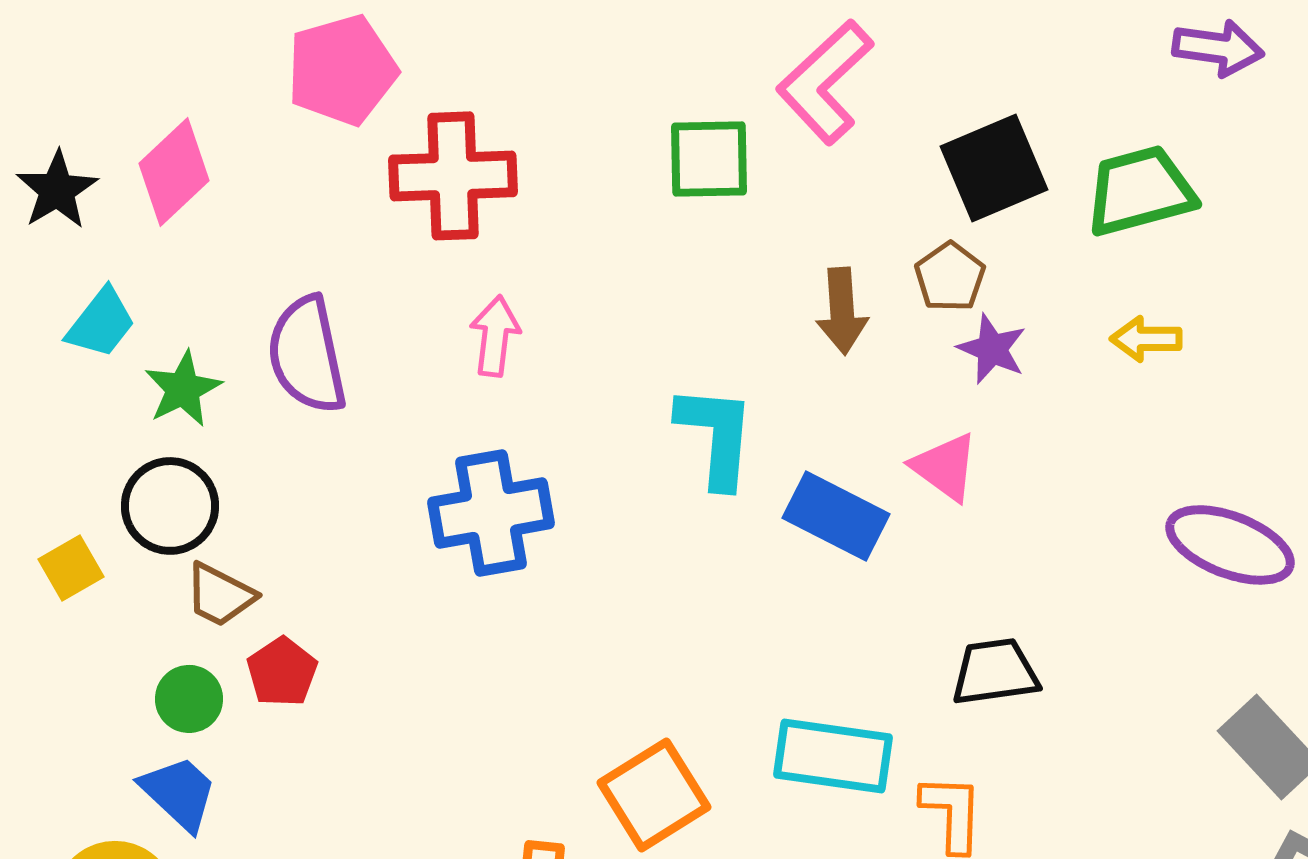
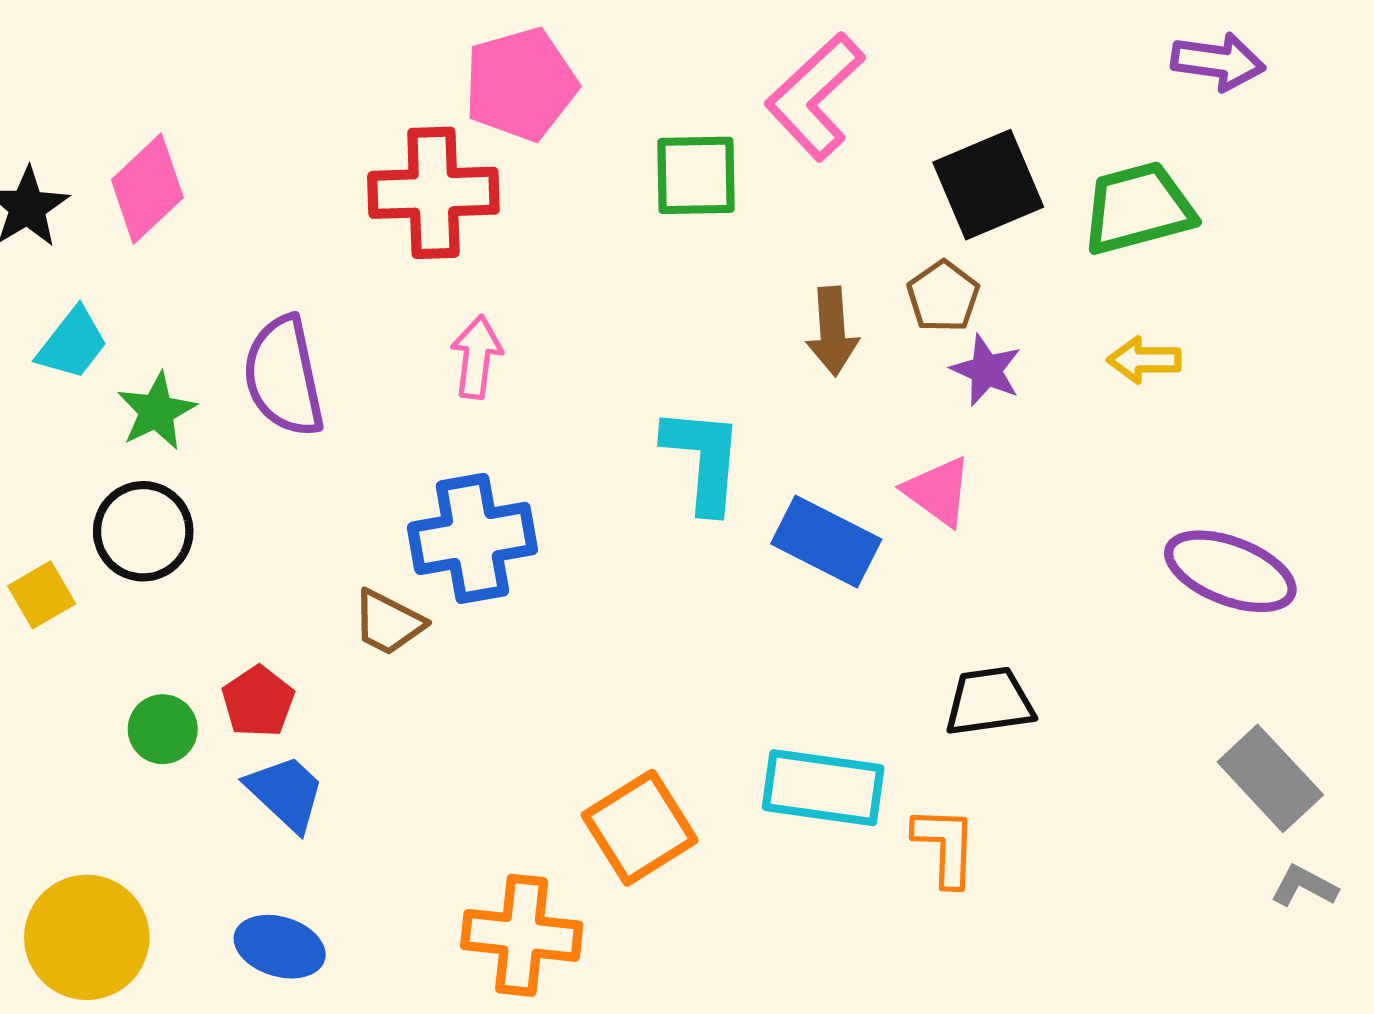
pink pentagon: (342, 70) -> (521, 84), moved
brown trapezoid: (220, 595) -> (388, 623), moved
blue trapezoid: (179, 793) -> (286, 793), moved

